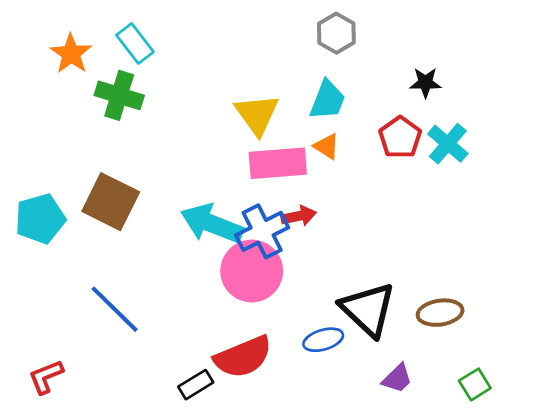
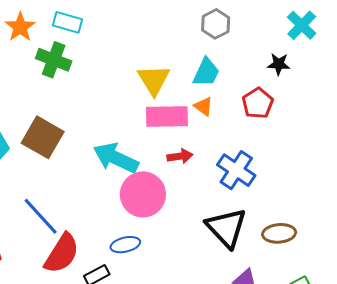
cyan rectangle: (135, 43) -> (68, 22), turned -40
cyan cross: (448, 144) -> (302, 25), moved
blue cross: (262, 231) -> (236, 170), moved, turned -33
blue ellipse: (323, 340) -> (125, 245), moved
red semicircle: (243, 357) -> (62, 253), moved, turned -39

